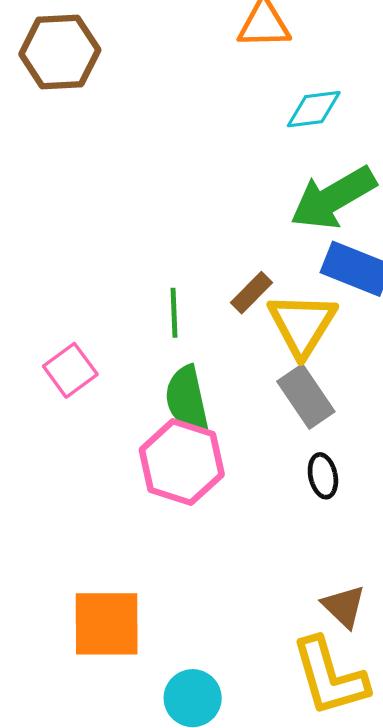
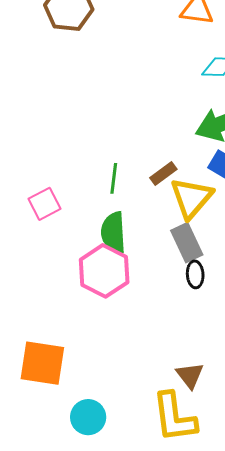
black ellipse: (323, 476) -> (195, 274), moved

